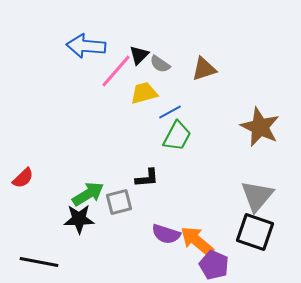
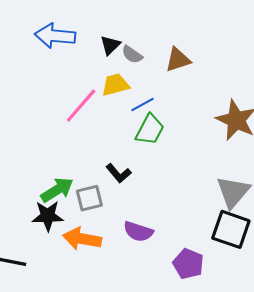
pink line: (116, 71) -> (81, 106), moved
black L-shape: (147, 178) -> (119, 173), turned 55
orange arrow: (197, 241) -> (82, 239), moved, turned -30

